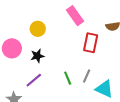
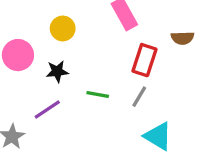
gray line: (87, 76) -> (139, 97), moved
green line: (68, 78) -> (98, 94), moved, turned -64

